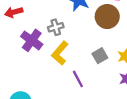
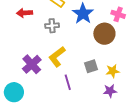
gray cross: (56, 27) -> (52, 26), moved
purple cross: (32, 40) -> (32, 64), moved

